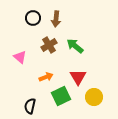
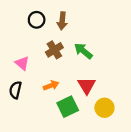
black semicircle: (30, 106) -> (15, 90), moved

